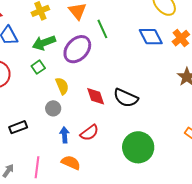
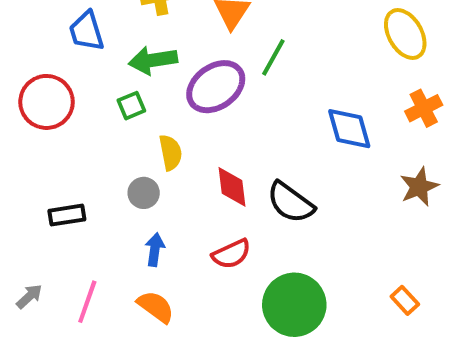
green line: (102, 29) -> (273, 57), turned 42
blue diamond: (151, 37) -> (349, 129), moved
red semicircle: (89, 133) -> (231, 254), moved

